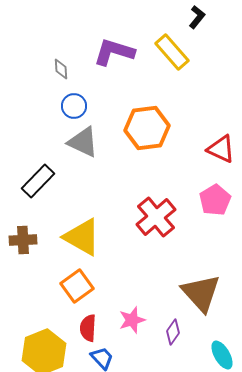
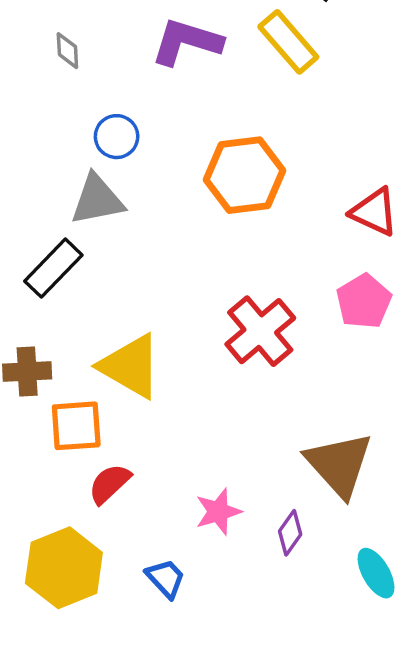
gray diamond: (61, 69) -> (67, 51), moved
gray triangle: (83, 142) -> (97, 200), moved, turned -36
orange square: (77, 286) -> (76, 426), moved, turned 32
red semicircle: (88, 328) -> (110, 484), moved, turned 44

